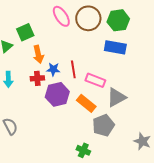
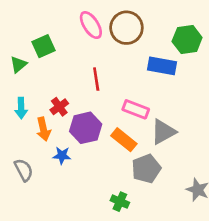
green hexagon: (118, 20) -> (187, 40), moved
orange arrow: (38, 54) -> (43, 129), moved
blue star: (53, 69) -> (62, 155), moved
red line: (73, 69) -> (96, 79), moved
red cross: (37, 78) -> (59, 107), turned -32

